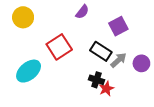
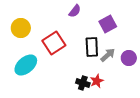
yellow circle: (23, 17) -> (21, 28), moved
black rectangle: (101, 51) -> (92, 47), turned 54
black cross: (97, 80) -> (83, 83), moved

